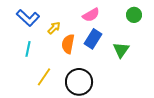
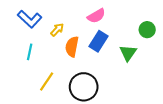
green circle: (134, 15) -> (147, 30), moved

